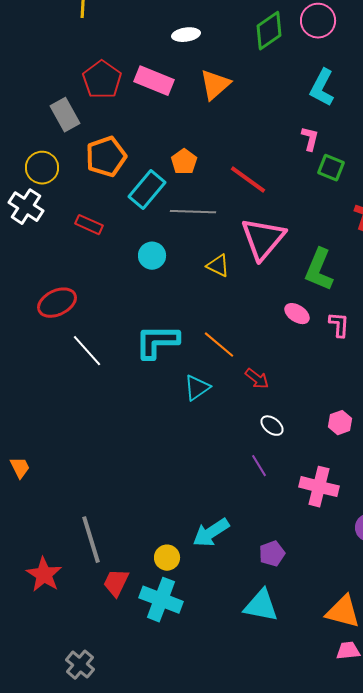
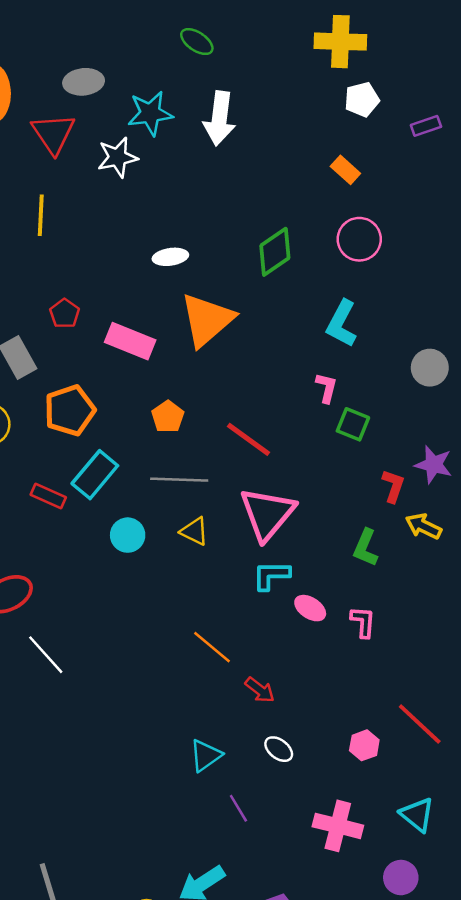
pink circle: (318, 21) -> (359, 239), moved
red pentagon: (102, 80) -> (65, 313), size x0.6
pink rectangle: (154, 81) -> (130, 341), moved
orange triangle: (215, 85) -> (207, 320), size x1.4
cyan rectangle: (147, 190) -> (95, 475), moved
yellow triangle: (218, 266) -> (194, 531), moved
green L-shape: (319, 270) -> (366, 548), moved, size x0.7
cyan L-shape: (157, 342) -> (271, 575), moved, size x0.7
cyan triangle: (197, 388) -> (206, 755), moved
purple line: (259, 466) -> (238, 808), moved

